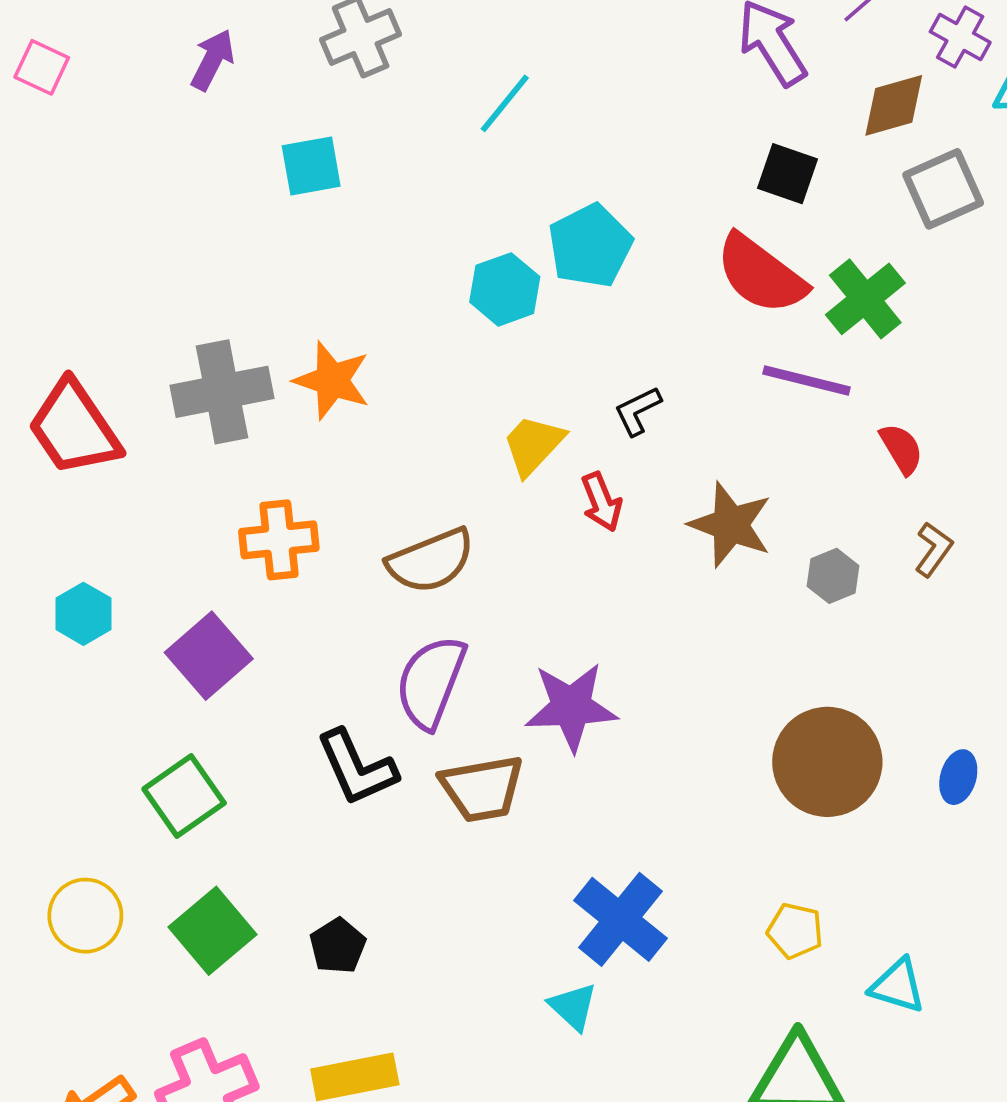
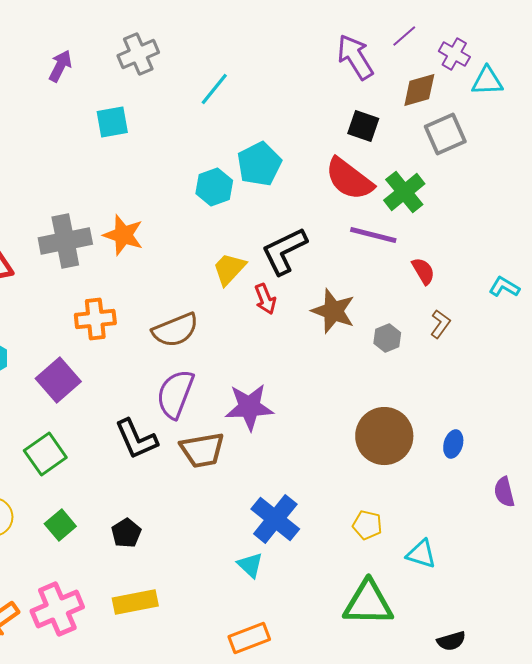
black L-shape: (638, 411) -> (284, 251), size x1.8
green square: (213, 931) -> (60, 525), size x0.7

